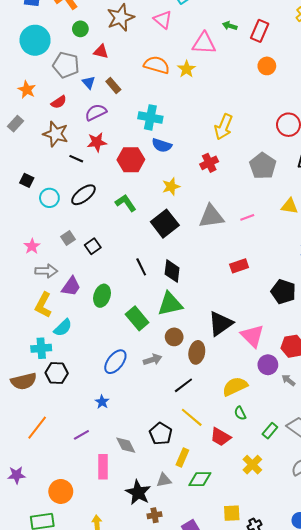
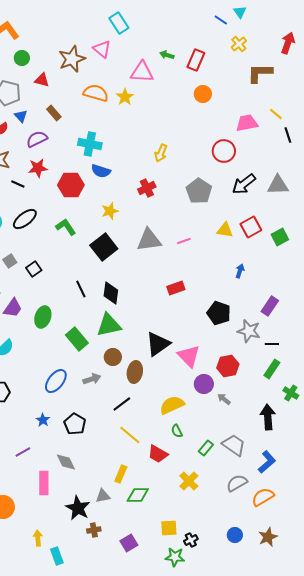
brown star: (121, 18) -> (72, 59), moved
blue triangle: (89, 82) -> (21, 116), moved
yellow arrow: (224, 127) -> (161, 153), size x0.7
black pentagon: (161, 434) -> (75, 424), moved

